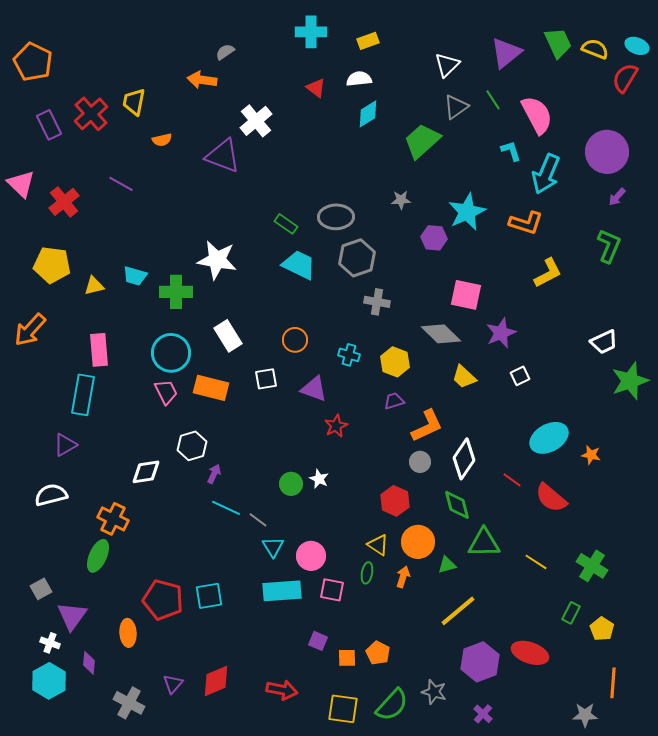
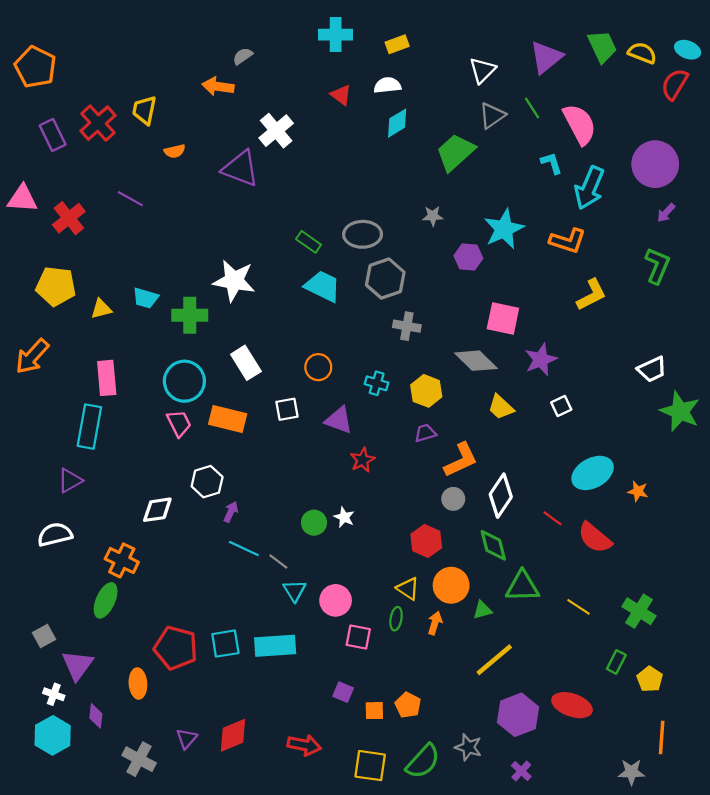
pink triangle: (21, 184) -> (22, 199), turned -40
green star: (630, 381) -> (680, 411), turned -30
cyan rectangle: (282, 591) -> (275, 646), moved

